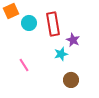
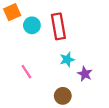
purple star: (73, 40) -> (85, 74), moved
brown circle: (71, 80) -> (63, 96), moved

